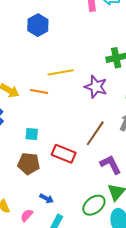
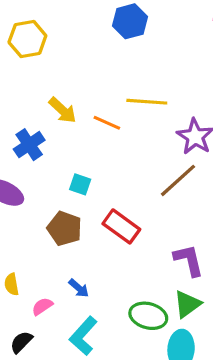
brown line: (95, 133) -> (178, 180), moved
green ellipse: (94, 205) -> (148, 316), turned 40

